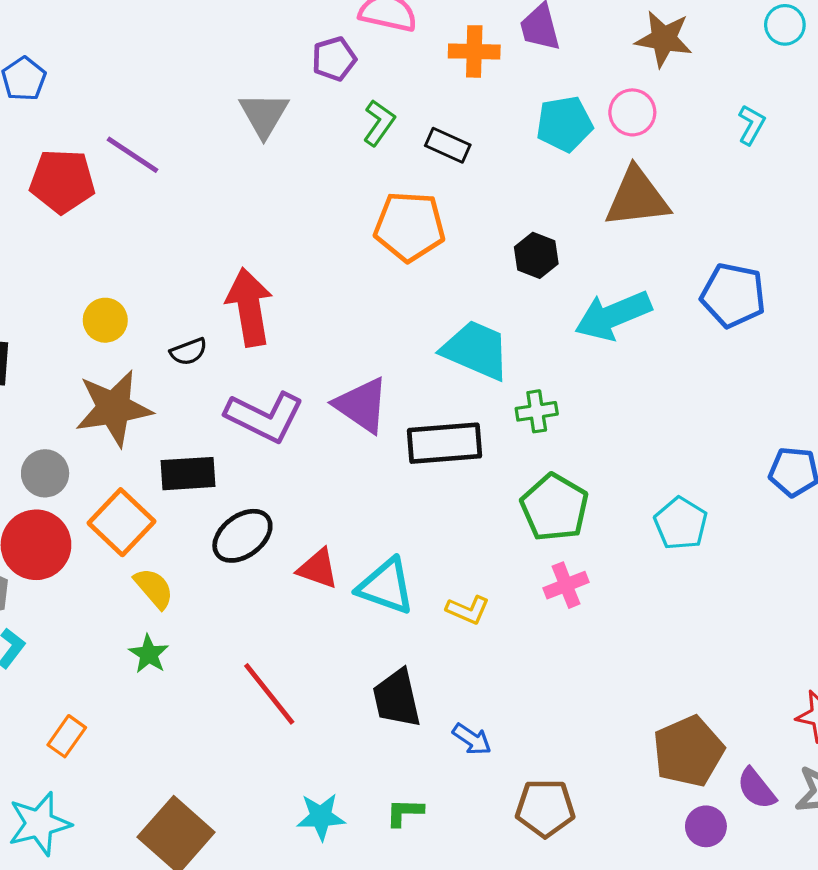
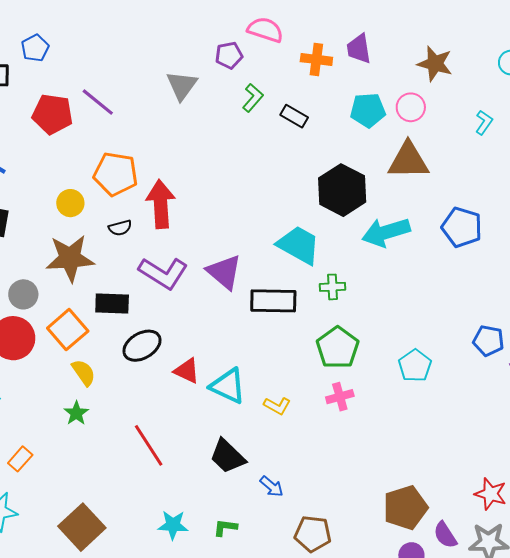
orange pentagon: (410, 226) -> (116, 174), moved
black hexagon: (536, 255) -> (342, 190), size x1.8
black trapezoid: (397, 698) -> (227, 456), turned -39

